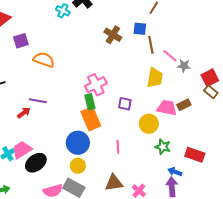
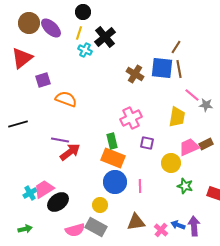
blue square: (140, 29) -> (162, 68), size x1.6
brown line: (151, 45) -> (179, 69), moved
pink cross: (96, 85) -> (131, 118), moved
pink trapezoid: (167, 108) -> (189, 147), turned -35
red arrow: (24, 113) -> (70, 152), moved, size x1.5
orange rectangle: (91, 119) -> (113, 158), turned -45
blue circle: (78, 143) -> (115, 182), moved
blue arrow: (175, 172) -> (178, 225), moved

